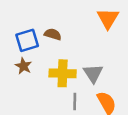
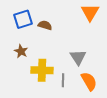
blue square: (27, 40) -> (23, 19), moved
yellow cross: (63, 73) -> (42, 70), moved

